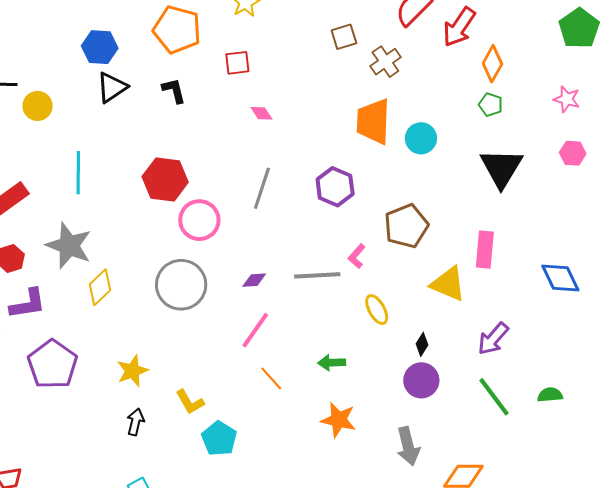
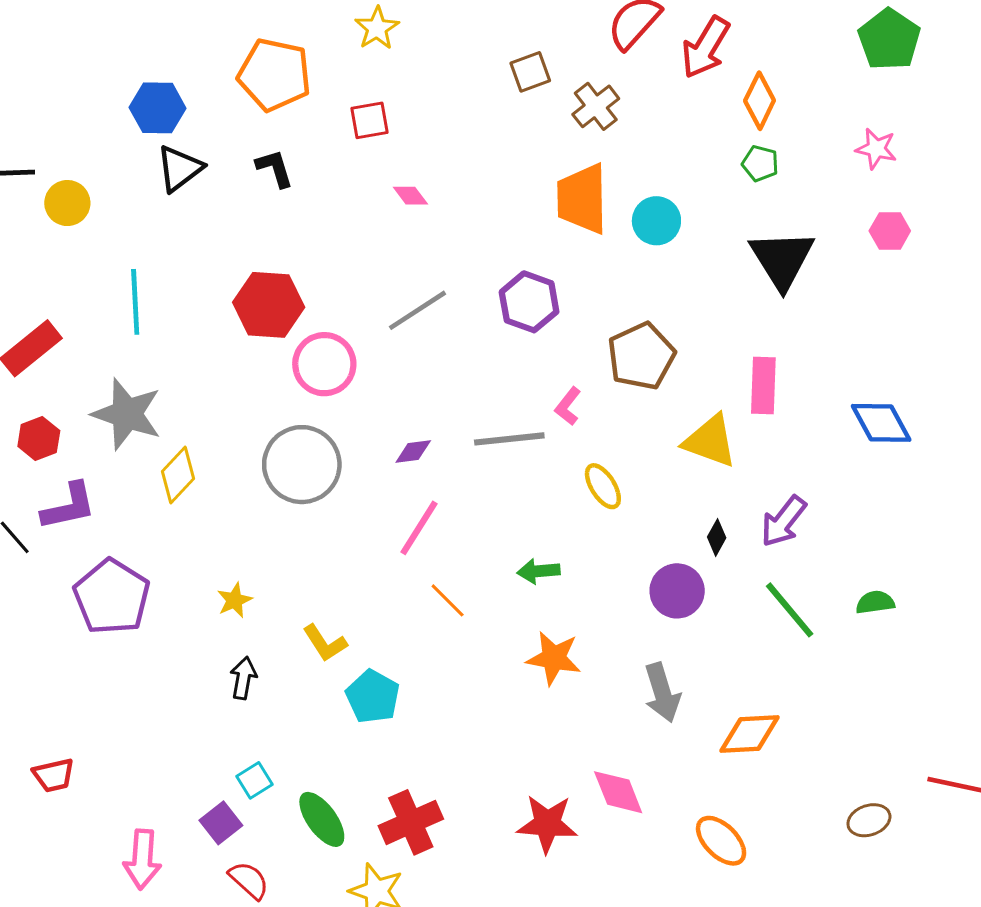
gray line: (262, 188) -> (417, 310), turned 42
black diamond: (422, 344) -> (717, 537), moved
yellow star: (132, 371) -> (234, 600), size x0.7

